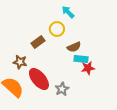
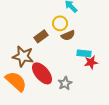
brown semicircle: (74, 47) -> (68, 35), moved
brown star: (20, 62) -> (23, 56), size x1.5

